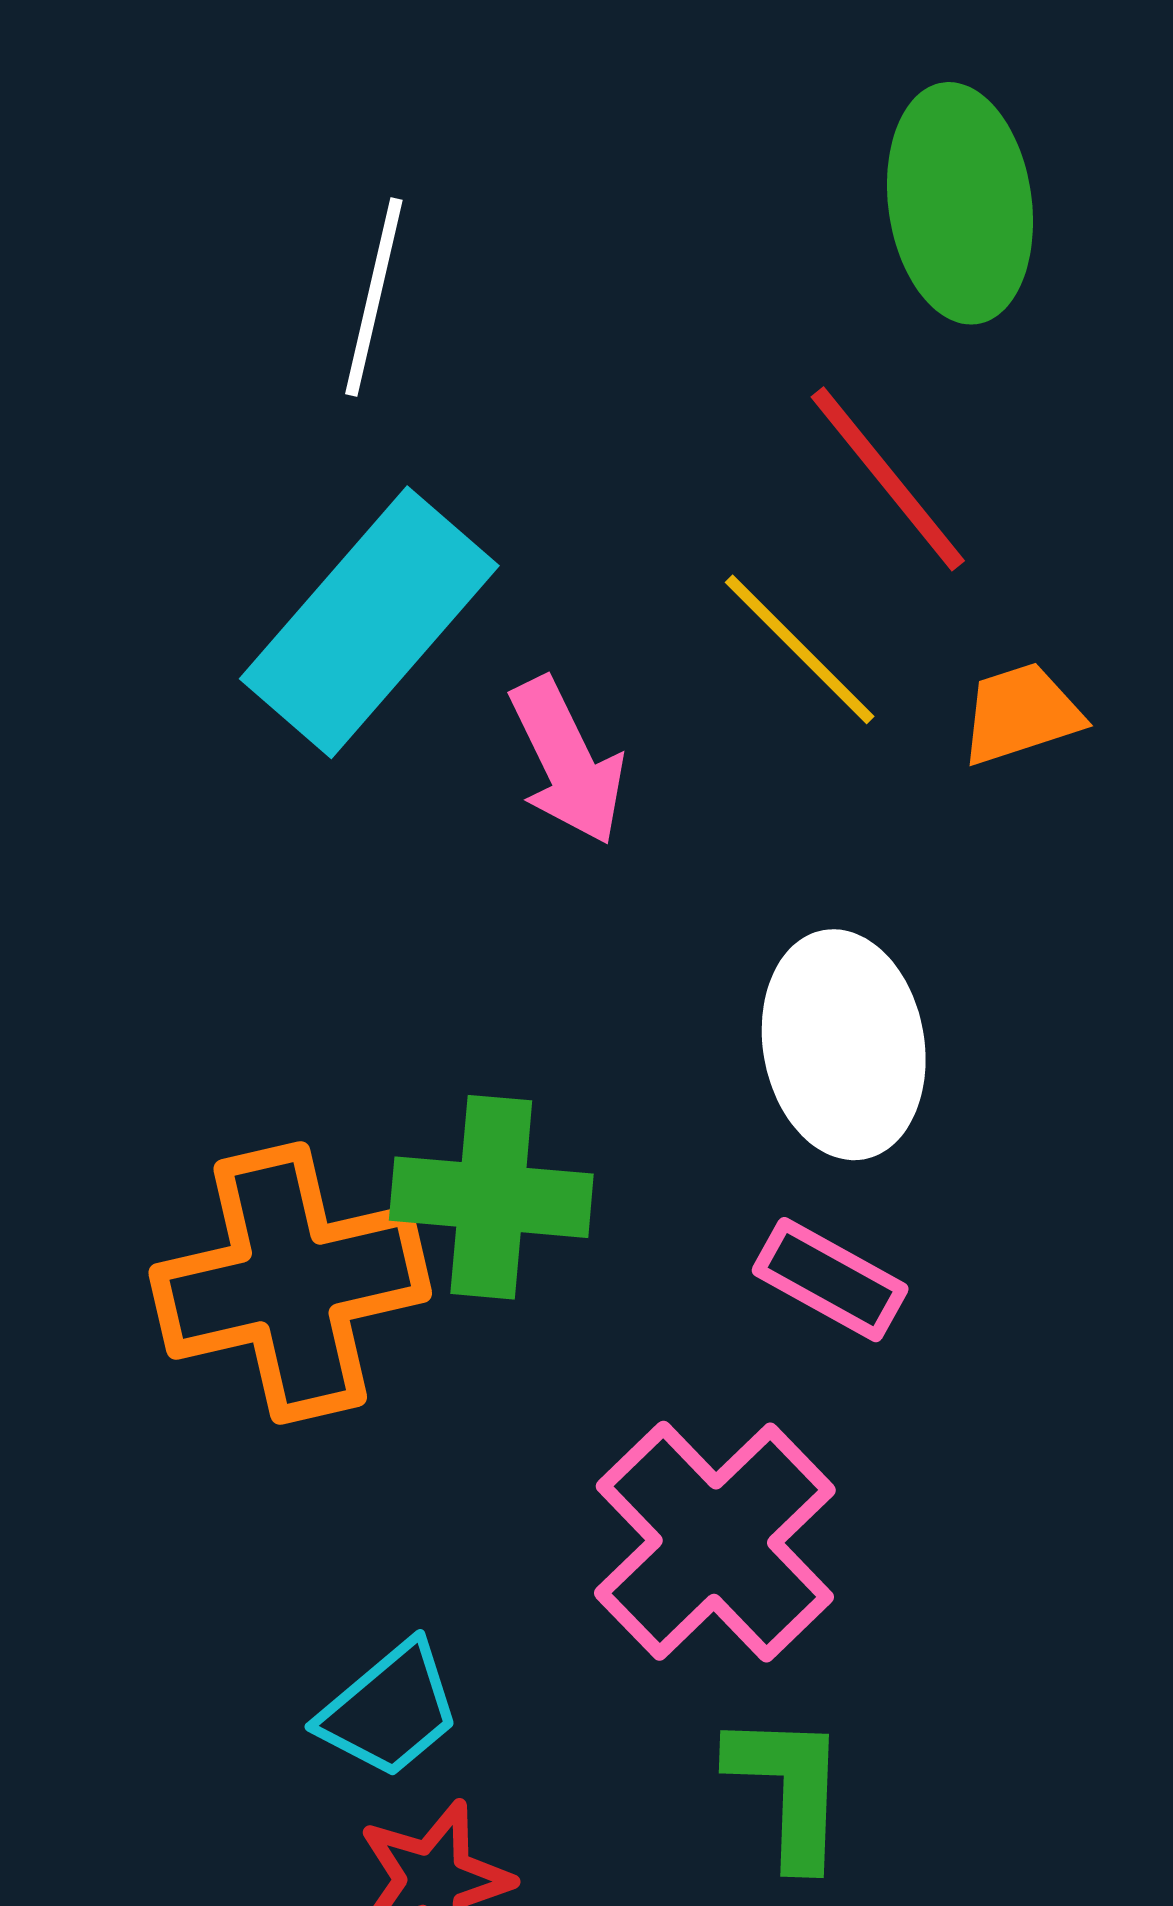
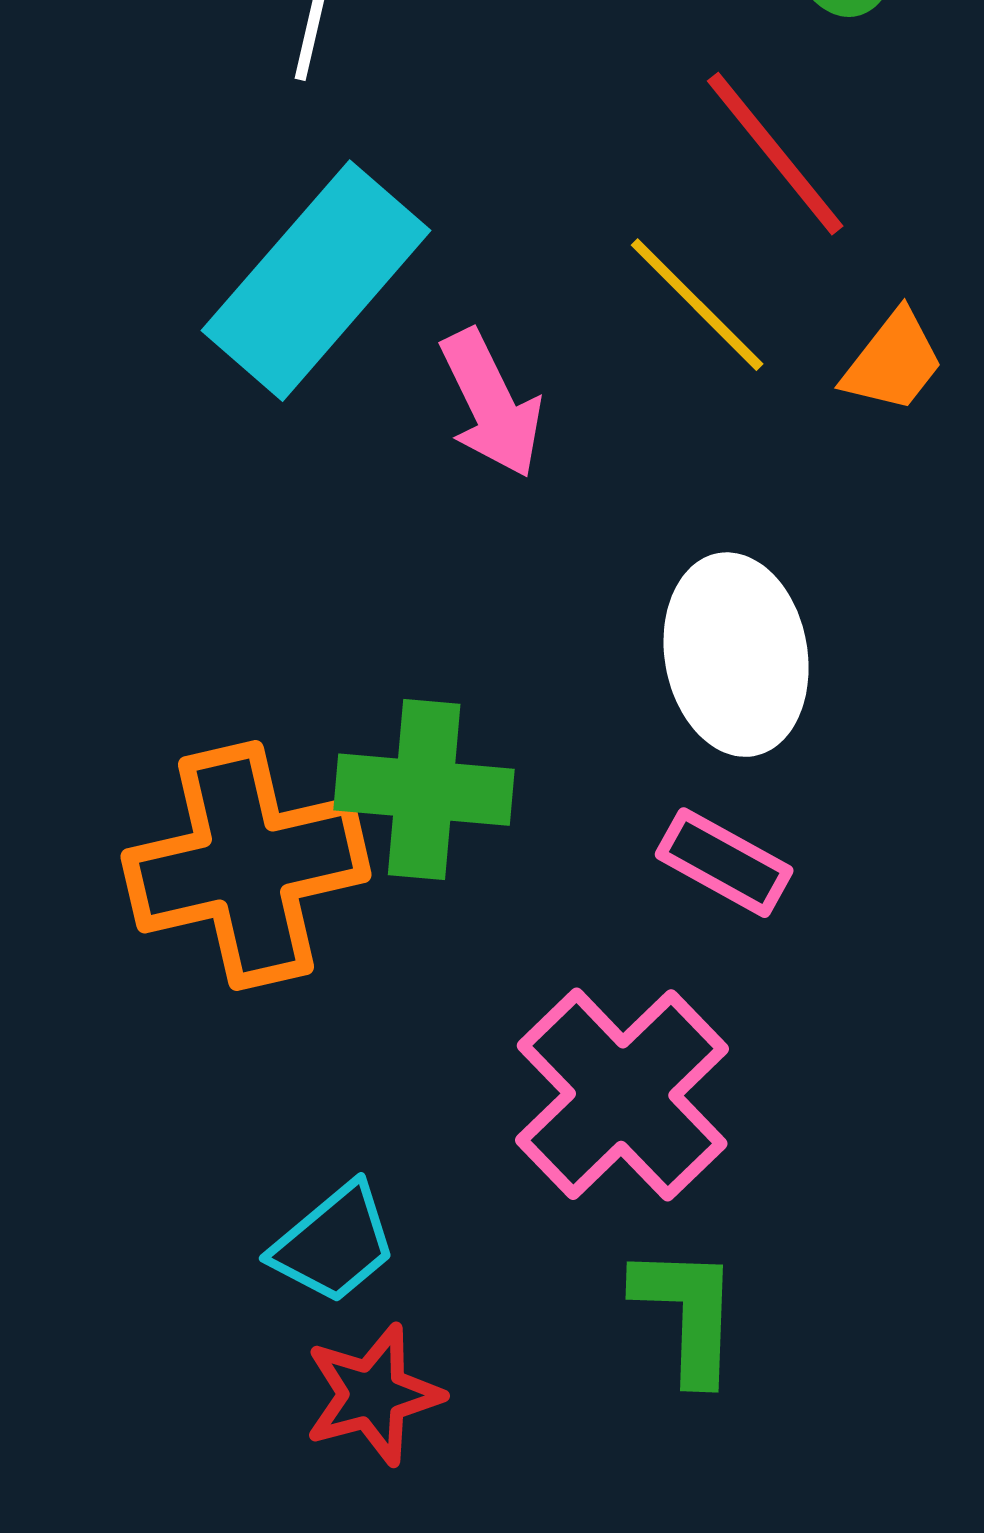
orange trapezoid: (1021, 714) -> (893, 362), turned 146

